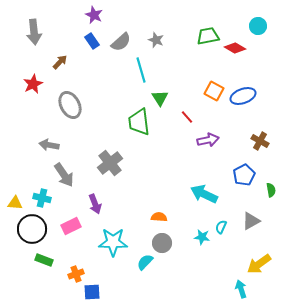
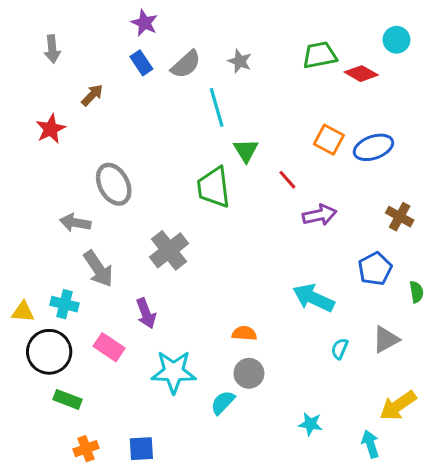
gray arrow: (34, 32) -> (52, 49), size x0.7
gray ellipse: (70, 105) -> (114, 184), moved
pink rectangle: (71, 226) -> (109, 347), turned 60
cyan star: (202, 237) -> (310, 424), moved
orange cross: (76, 274) -> (86, 449), moved

